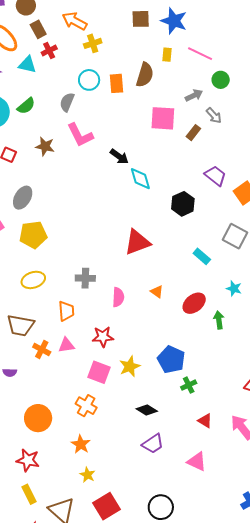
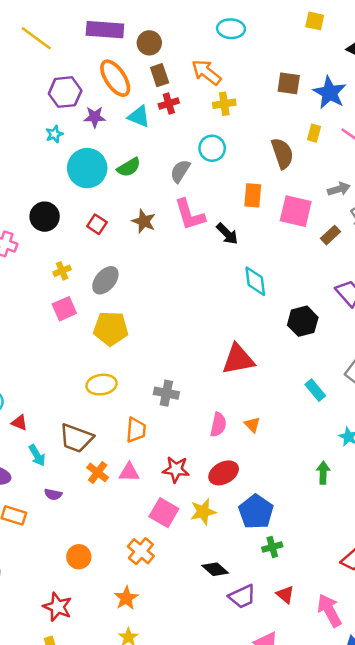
brown semicircle: (145, 75) -> (282, 153), turned -45
orange rectangle: (116, 83) -> (253, 195), moved
black arrow: (119, 156) -> (227, 234), moved
pink semicircle: (118, 297) -> (218, 425), moved
red ellipse: (194, 303) -> (224, 473), moved
orange circle: (38, 418) -> (79, 557), size x0.7
purple trapezoid: (153, 444) -> (242, 596), moved

